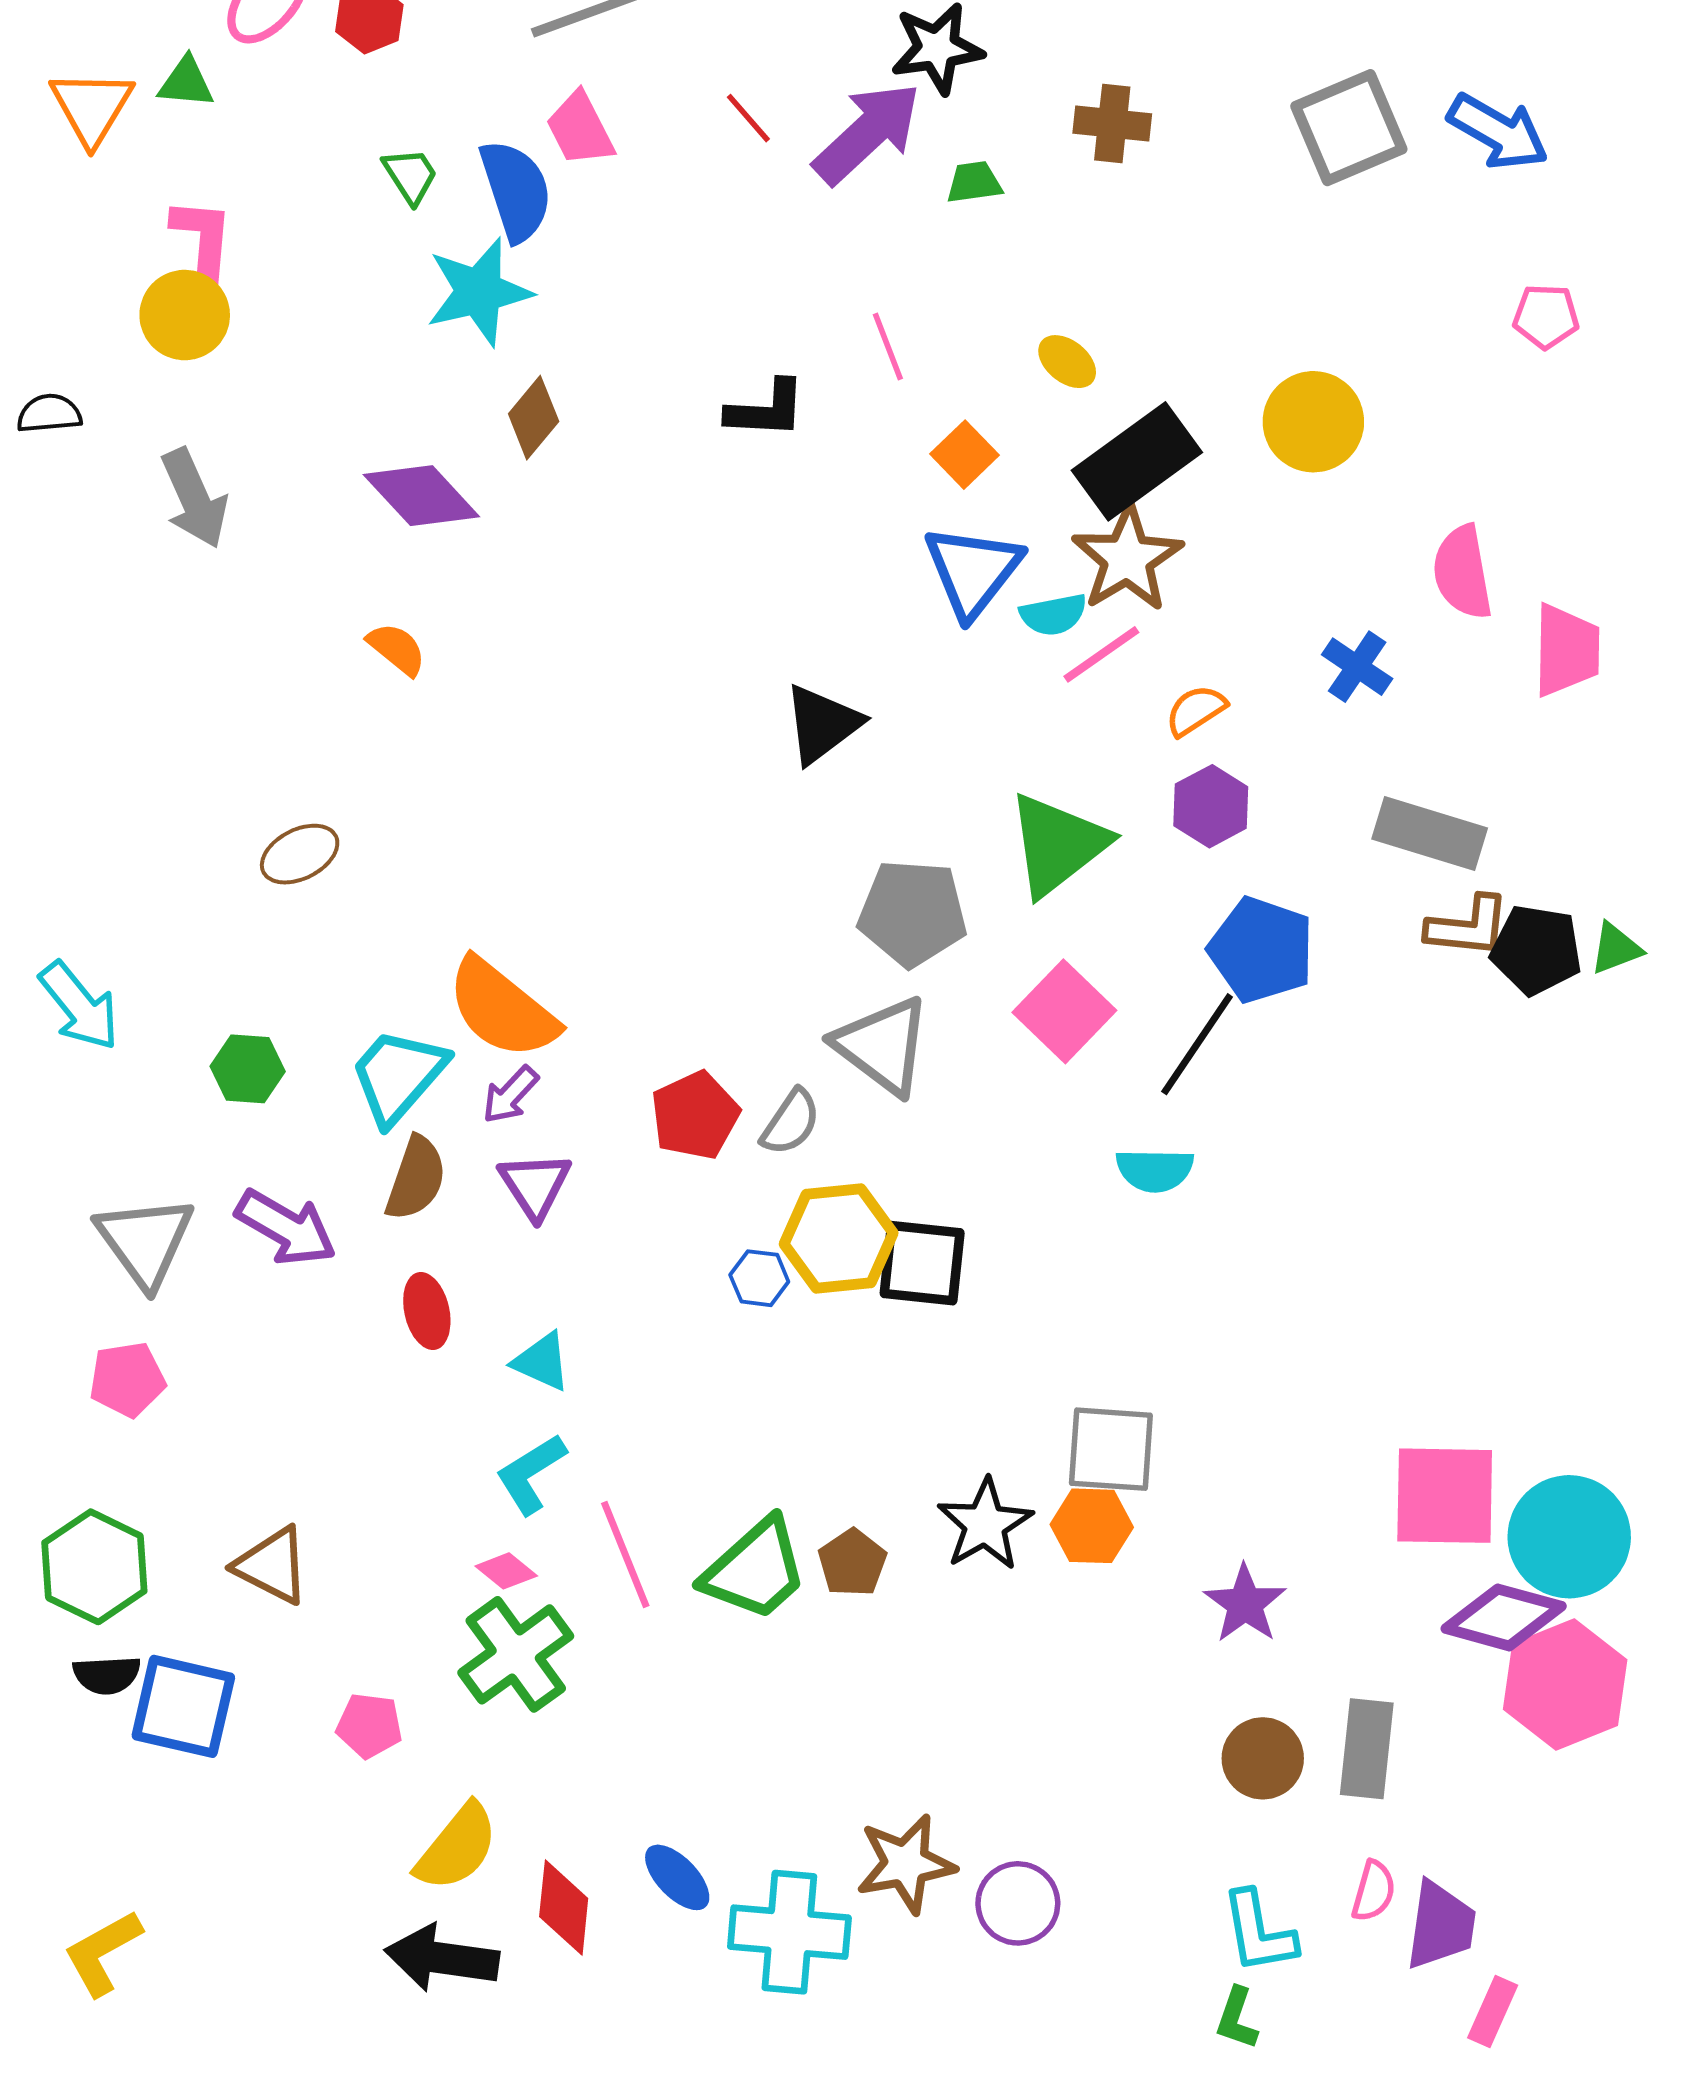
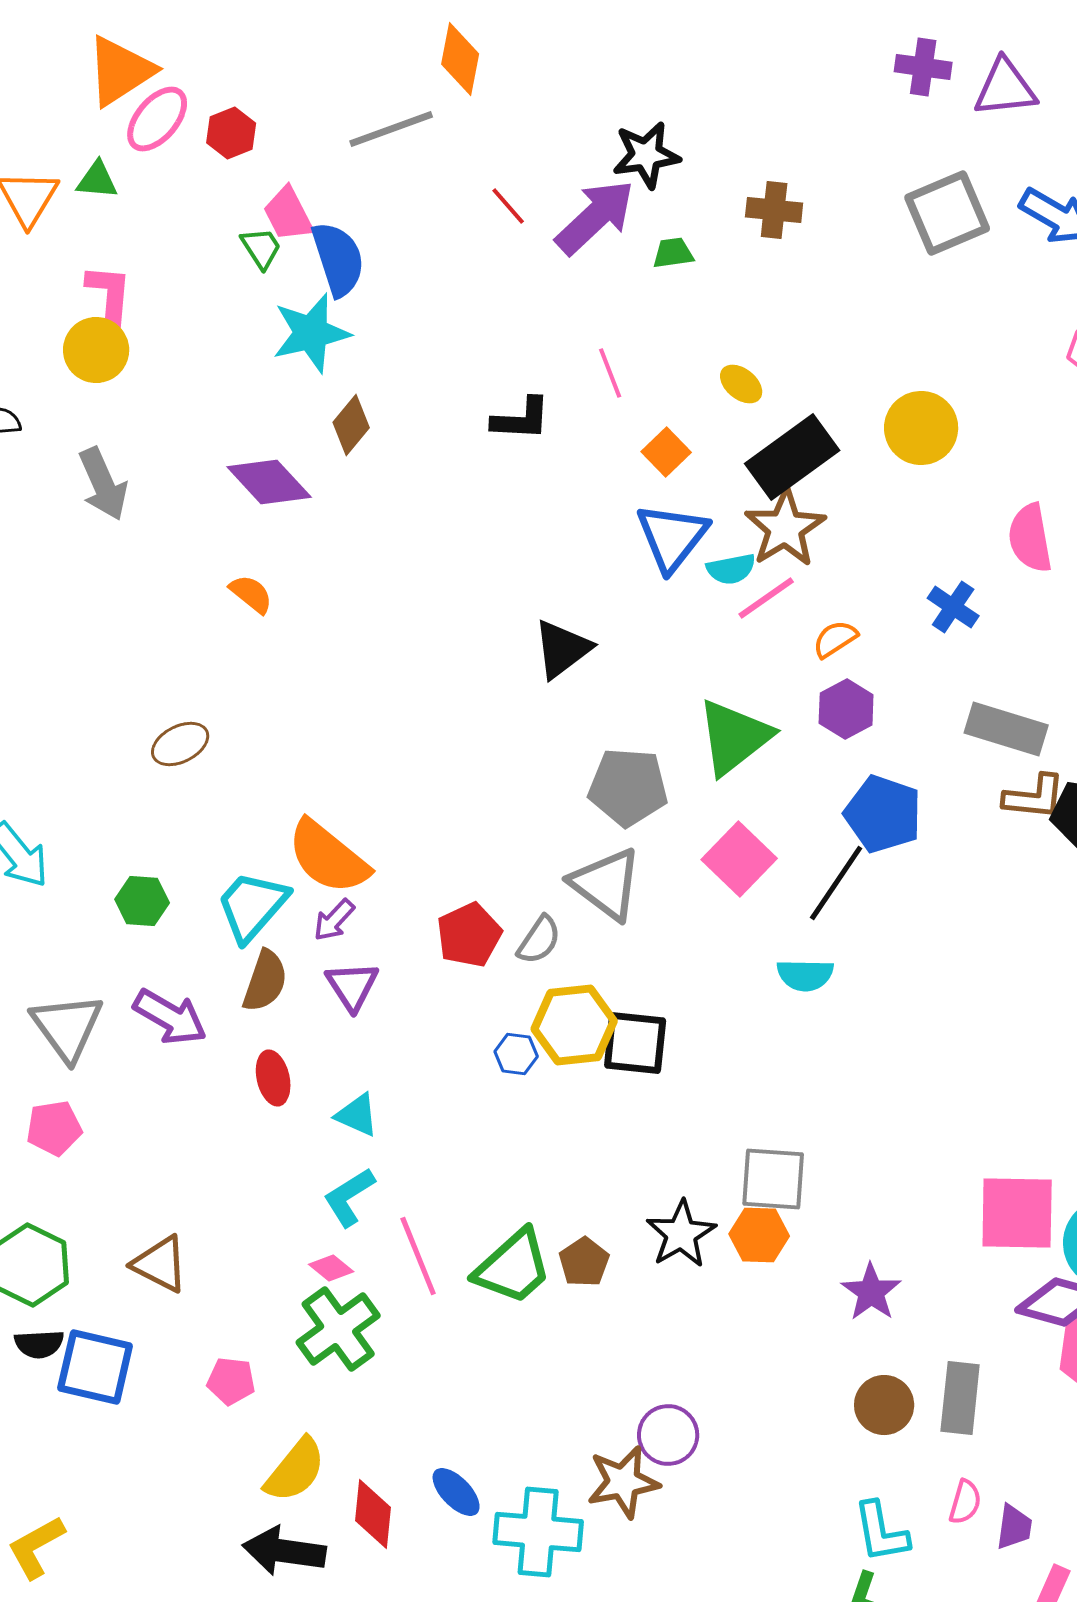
pink trapezoid: (580, 129) -> (288, 214), moved
purple circle: (1018, 1903) -> (668, 1435), moved
purple trapezoid: (1441, 1925) -> (1014, 1527), size x0.7

